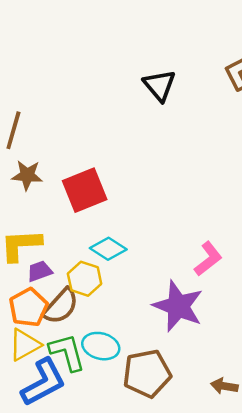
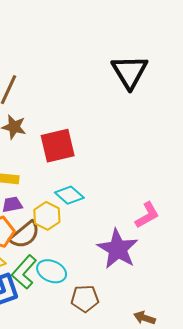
black triangle: (159, 85) -> (130, 72), size x1.4
green L-shape: (67, 352) -> (24, 272), turned -132
brown pentagon: (147, 374) -> (85, 299), size x0.7

